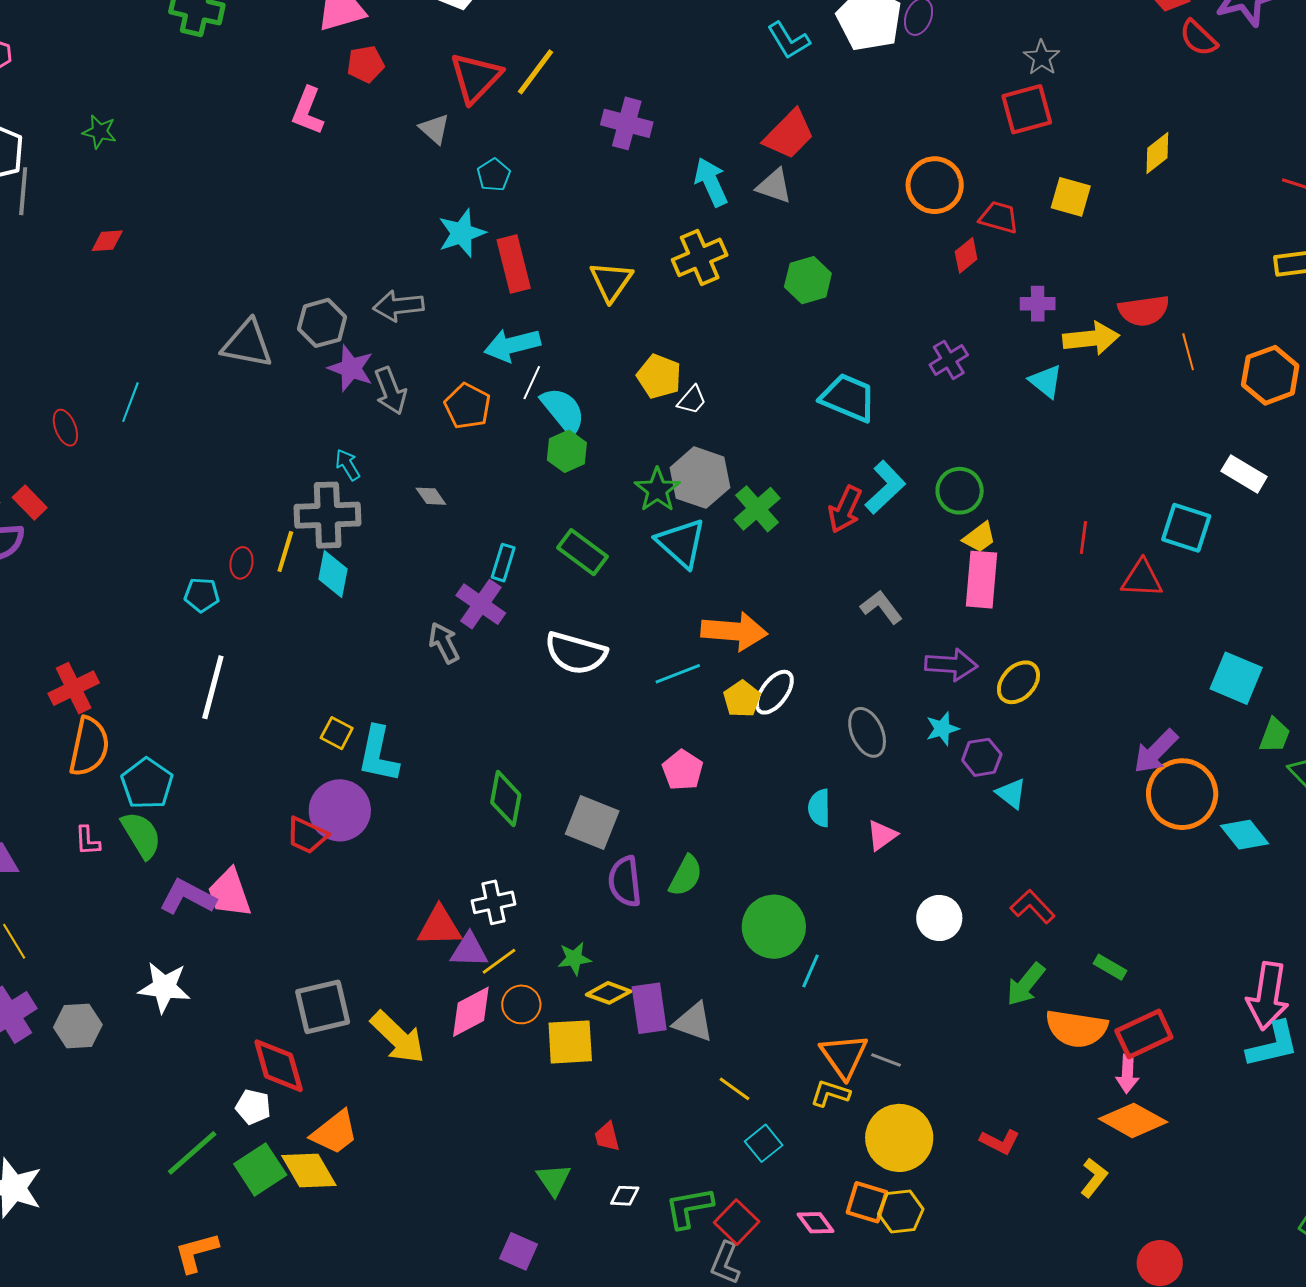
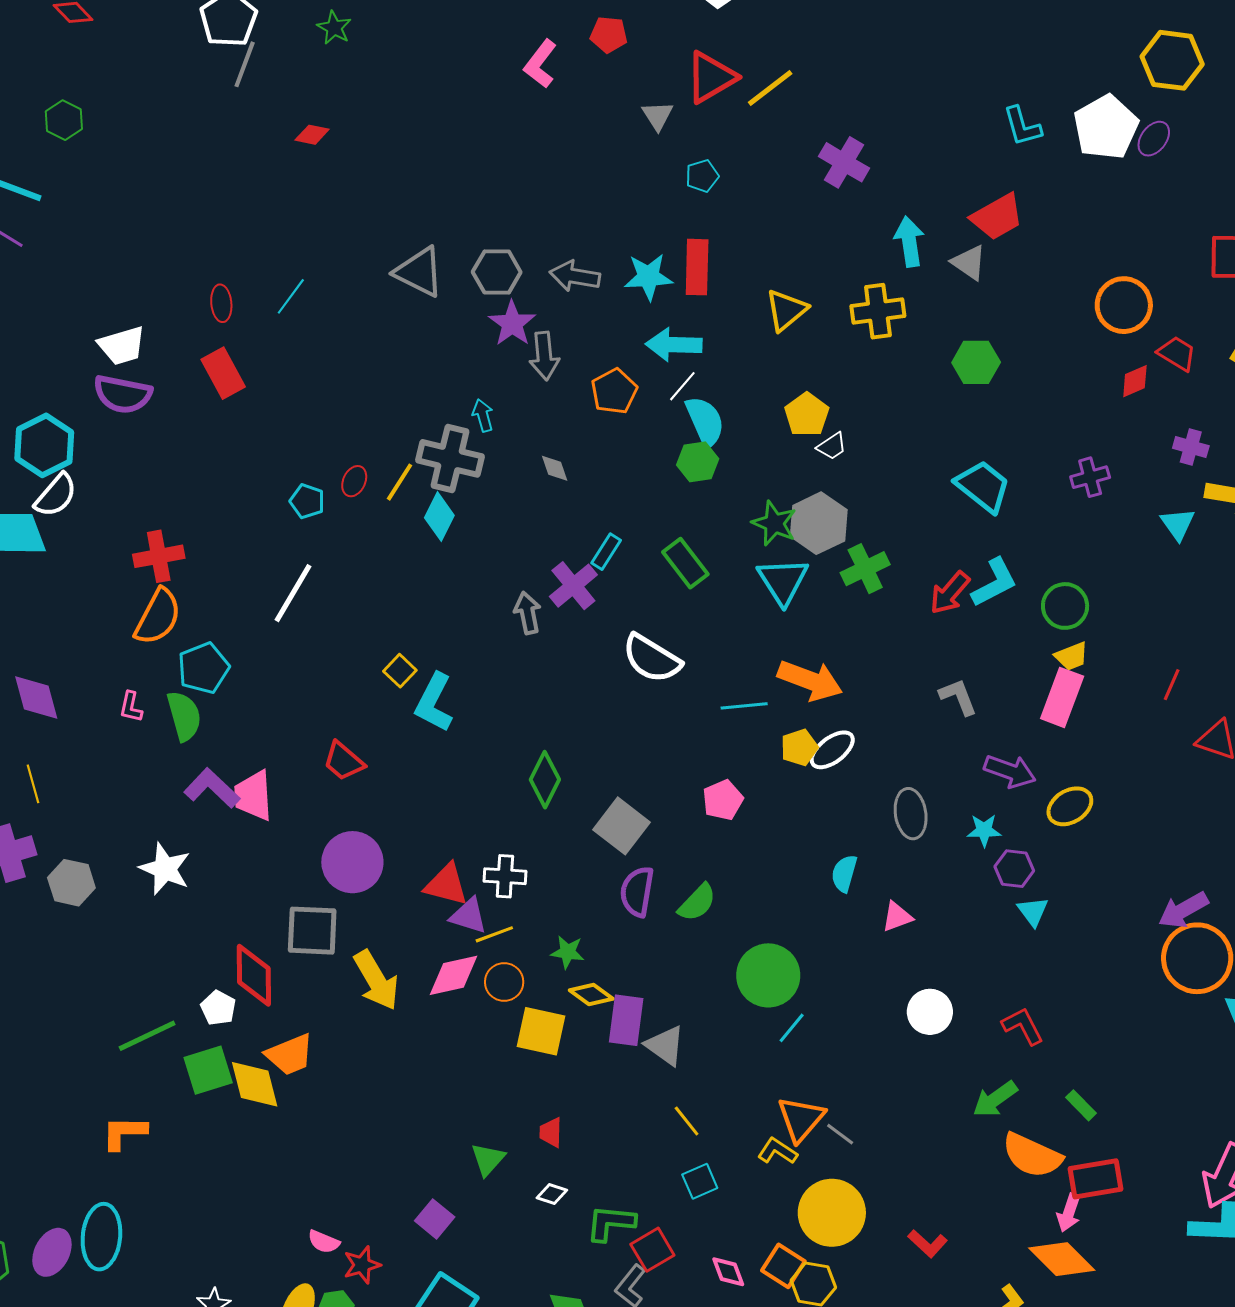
cyan star: (462, 233) -> (648, 277), moved
green star: (657, 490) -> (774, 523), turned -30
red rectangle: (30, 502) -> (223, 373), moved, size x1.4
purple circle: (340, 810) -> (352, 862), moved

